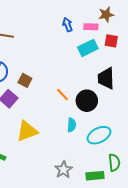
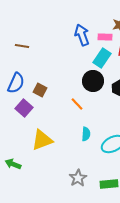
blue arrow: (68, 25) -> (82, 35), size x1.5
cyan rectangle: (88, 48) -> (102, 58), turned -30
black circle: (87, 101) -> (93, 81), moved

